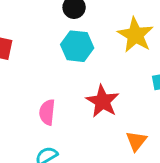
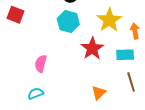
red star: (103, 101) -> (92, 48), moved

